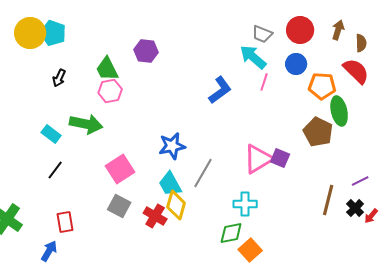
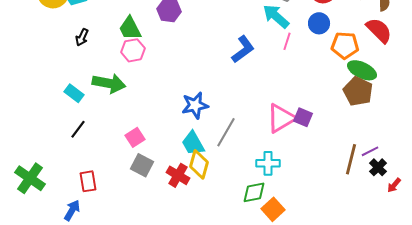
green ellipse: (339, 111) -> (362, 70), turned -52
brown pentagon: (318, 132) -> (358, 91), moved
pink square: (120, 169) -> (135, 137), moved, size x0.7
purple line: (360, 181) -> (370, 151), moved
red arrow: (371, 216) -> (394, 185), moved

